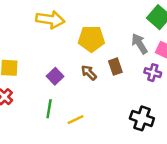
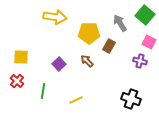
gray arrow: (140, 44) -> (120, 23), moved
brown rectangle: (115, 67) -> (109, 46), moved, turned 48
green line: (49, 109) -> (43, 91), moved

